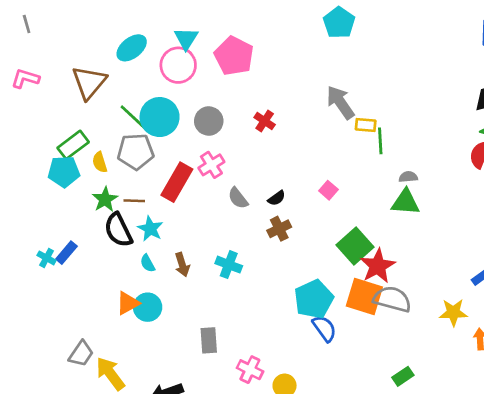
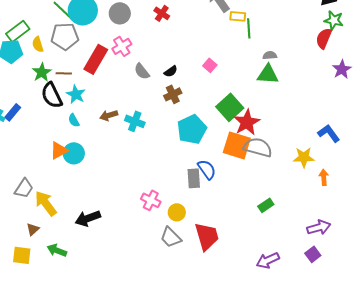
brown arrow: (182, 265) -> (109, 115), moved, turned 90
cyan pentagon: (314, 299) -> (192, 129), moved
gray rectangle: (209, 340) -> (194, 178), moved

